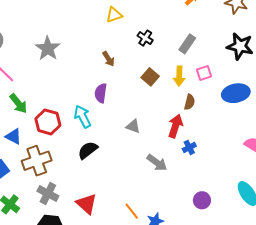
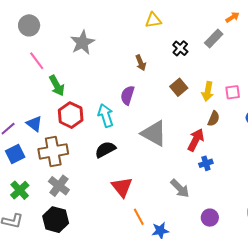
gray rectangle: (187, 44) -> (214, 39), moved
green arrow: (18, 104) -> (57, 86), moved
gray triangle: (133, 126) -> (154, 133), size x1.8
gray arrow: (157, 163) -> (180, 188), moved
red triangle: (86, 204) -> (122, 187), moved

